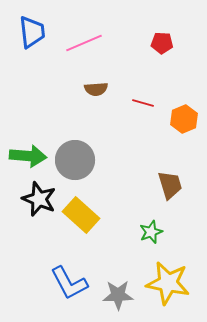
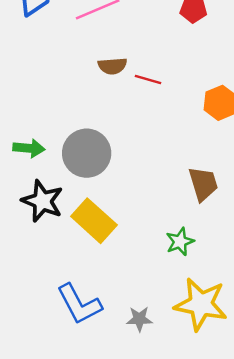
red line: (143, 103) -> (148, 79), moved
green arrow: (28, 156) -> (29, 148), size x0.7
gray star: (118, 295) -> (139, 319), size x0.7

